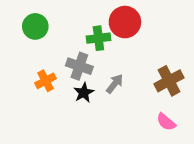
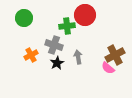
gray arrow: (115, 84) -> (78, 57), turned -48
pink semicircle: (166, 122) -> (108, 68), moved

